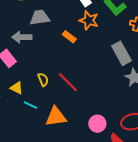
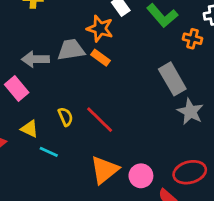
gray trapezoid: (40, 17) -> (71, 50), moved
orange star: (89, 20) -> (100, 29), moved
orange triangle: (56, 117) -> (104, 170), moved, turned -30

